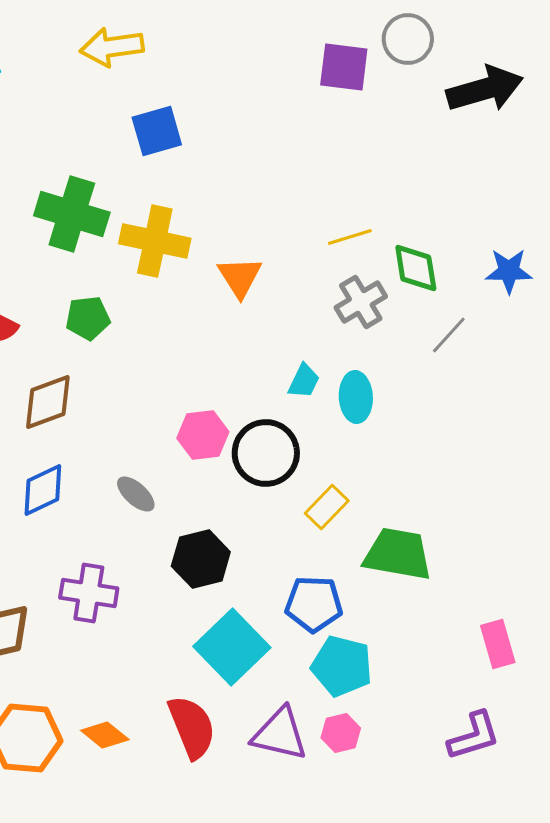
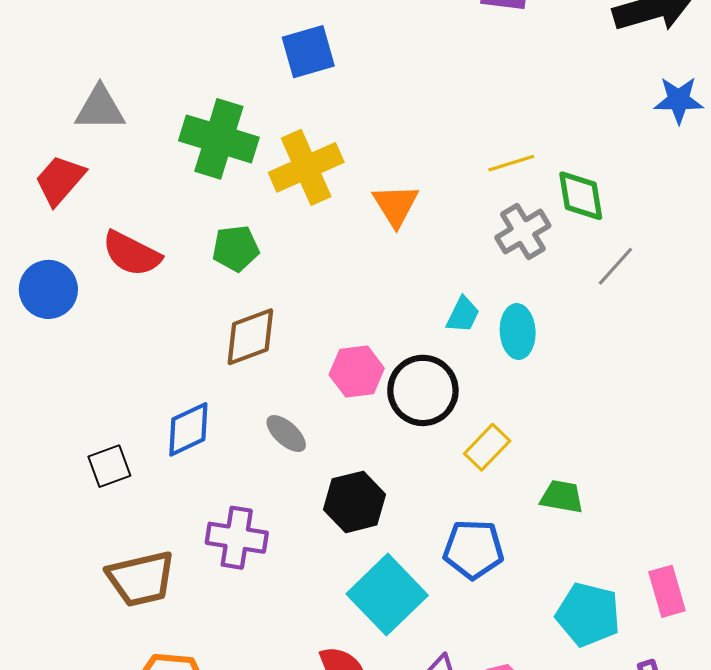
yellow cross: (155, 241) -> (306, 167), turned -36
blue star: (509, 271) -> (679, 100), moved
brown diamond: (48, 402) -> (250, 337), moved
green trapezoid: (398, 554) -> (562, 497), size x0.6
cyan pentagon: (342, 666) -> (588, 615), moved

